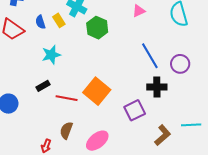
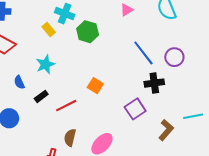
blue semicircle: (40, 22) -> (19, 82), moved
orange square: (97, 91) -> (95, 86), moved, size x0.6
red line: (67, 98) -> (66, 106), turned -30

